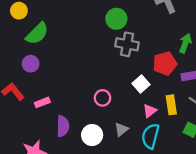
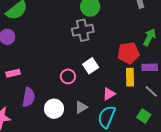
gray cross: (127, 44) -> (83, 30), moved, turned -30
white square: (141, 84) -> (91, 66), moved
yellow rectangle: (171, 105) -> (130, 77), moved

